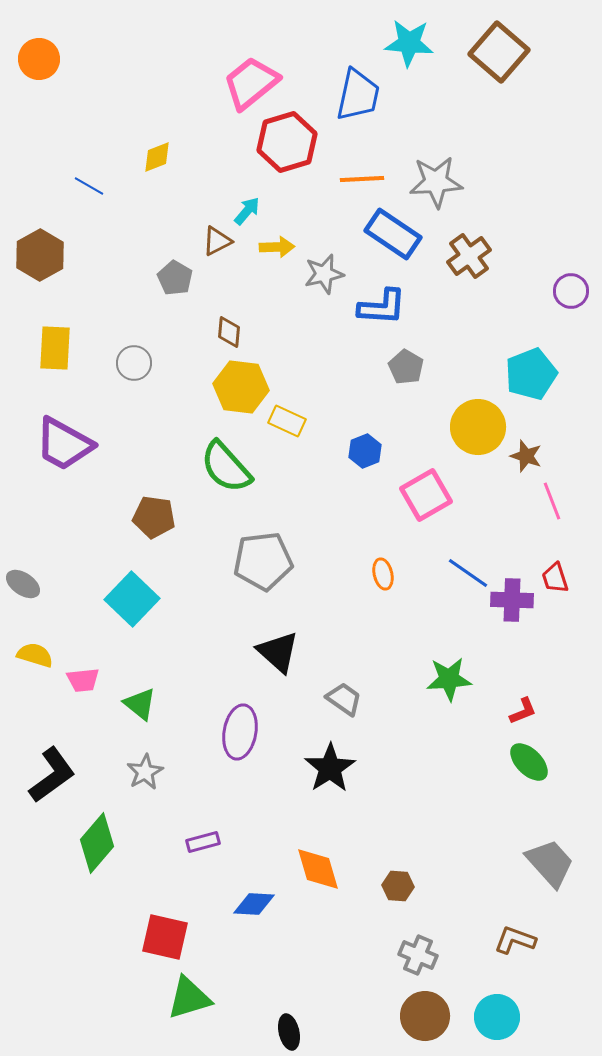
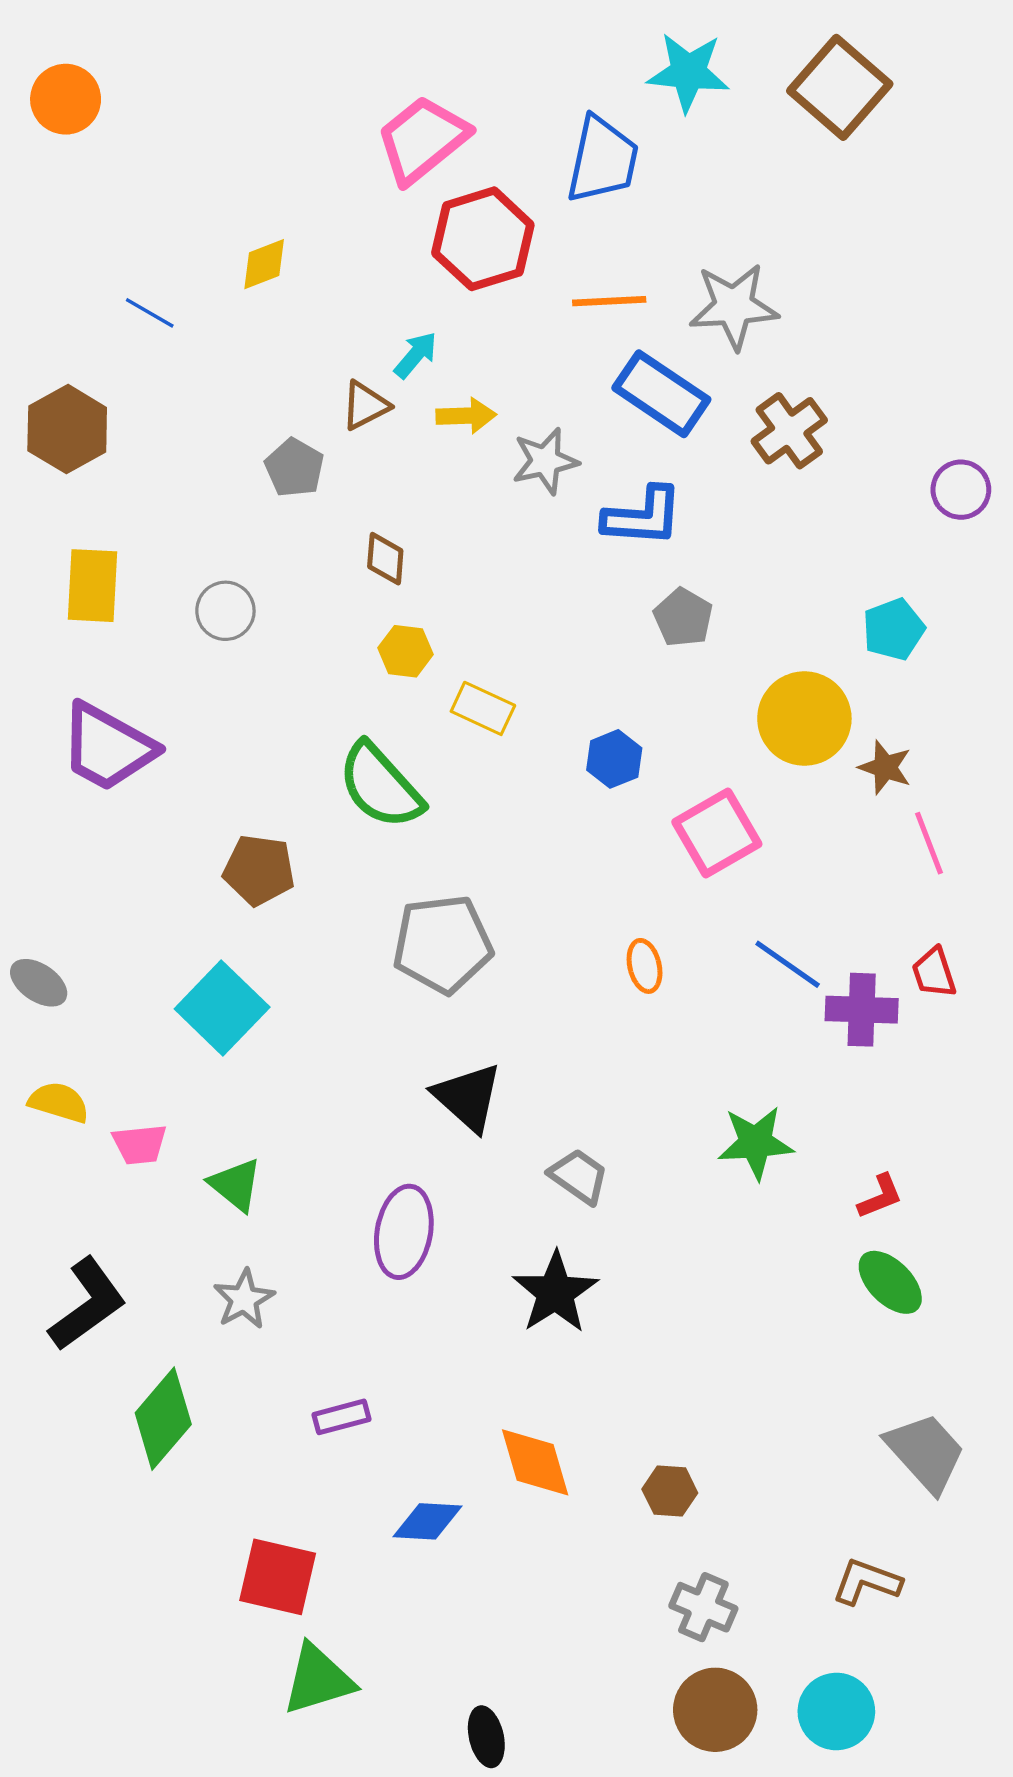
cyan pentagon: (531, 374) -> (894, 629), size x0.7
yellow hexagon: (241, 387) -> (406, 651), size x0.6

